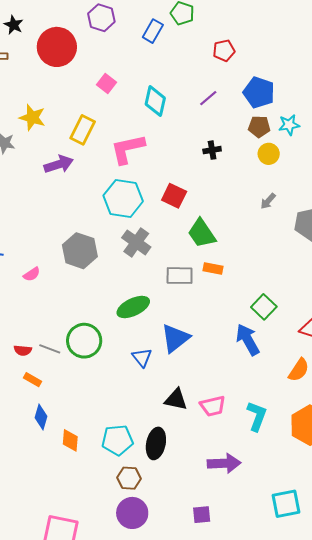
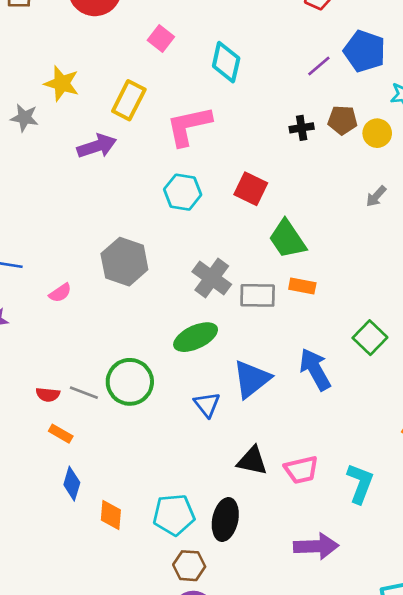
purple line: (208, 98) -> (319, 66), moved
brown pentagon: (259, 127) -> (342, 120), moved
cyan hexagon: (123, 198) -> (183, 192), size x0.7
gray cross: (136, 242) -> (212, 278), moved
blue arrow: (248, 340) -> (315, 369), moved

